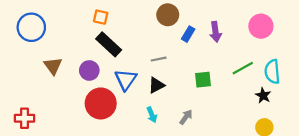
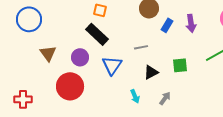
orange square: (101, 17) -> (100, 10), moved
black triangle: (156, 85) -> (151, 72), moved
red circle: (101, 103) -> (70, 86), moved

